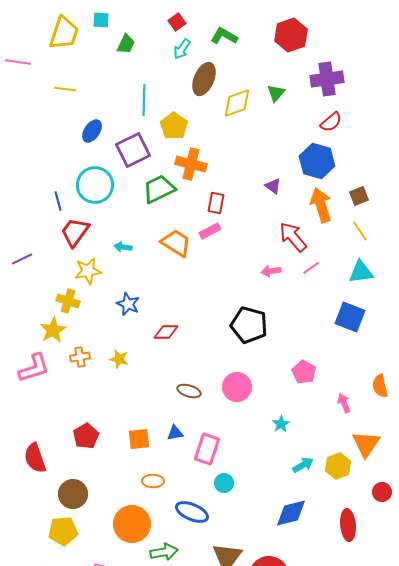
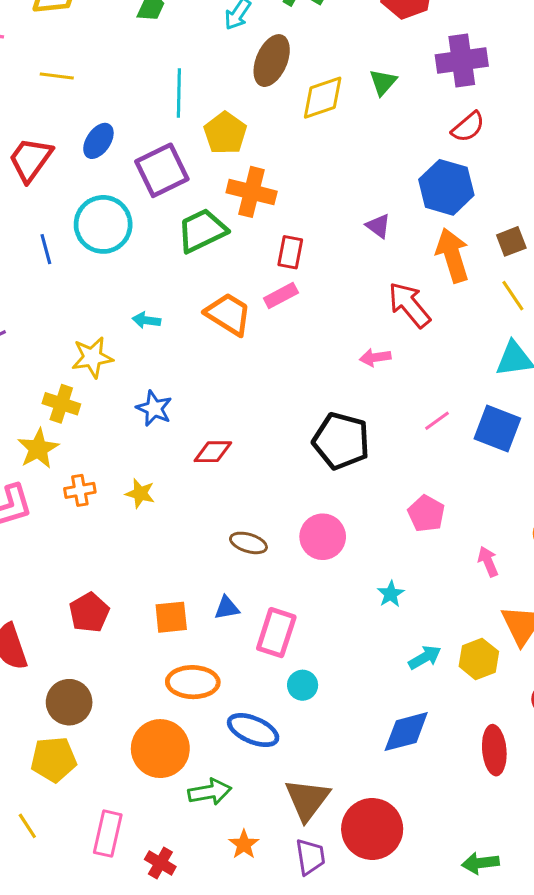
red trapezoid: (75, 232) -> (30, 159), moved
pink line: (311, 268) -> (437, 421), moved
orange ellipse: (153, 481) -> (193, 682), size x1.5

